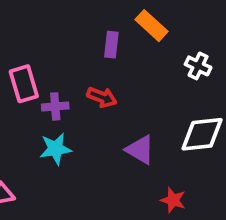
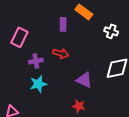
pink rectangle: (24, 84) -> (19, 37), moved, turned 48
red star: (173, 200) -> (79, 106), moved

